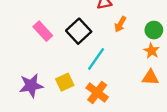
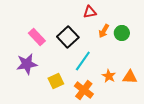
green circle: (154, 30) -> (122, 33), moved
orange star: (152, 51) -> (109, 76), moved
purple star: (31, 86) -> (27, 64), moved

